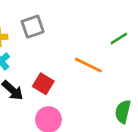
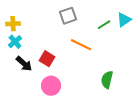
gray square: (33, 27) -> (68, 16), moved

